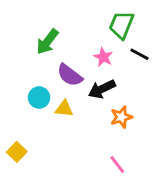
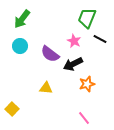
green arrow: (47, 42) -> (22, 19), moved
cyan circle: (39, 97) -> (20, 46), moved
yellow triangle: (64, 109) -> (46, 88), moved

